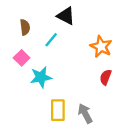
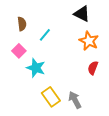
black triangle: (66, 16) -> (82, 14), moved
cyan star: (41, 77) -> (36, 68), turned 30
yellow rectangle: (58, 110) -> (51, 97), turned -36

